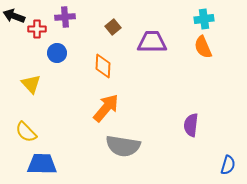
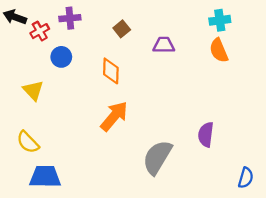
red cross: (37, 29) -> (40, 31), turned -30
purple trapezoid: (152, 42) -> (164, 45), size x0.7
gray semicircle: (123, 146) -> (157, 157), moved, turned 112

